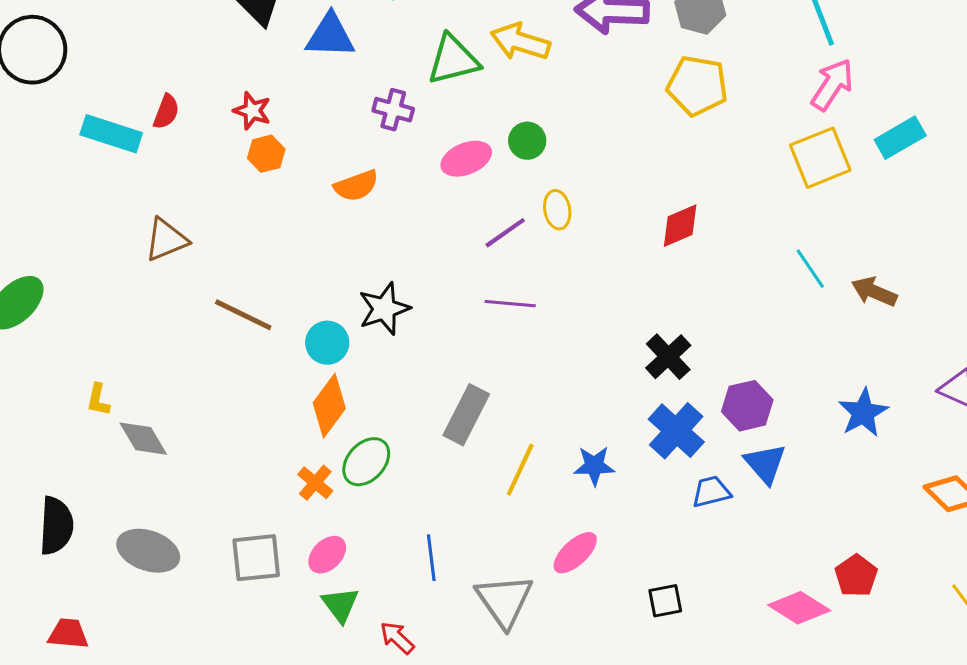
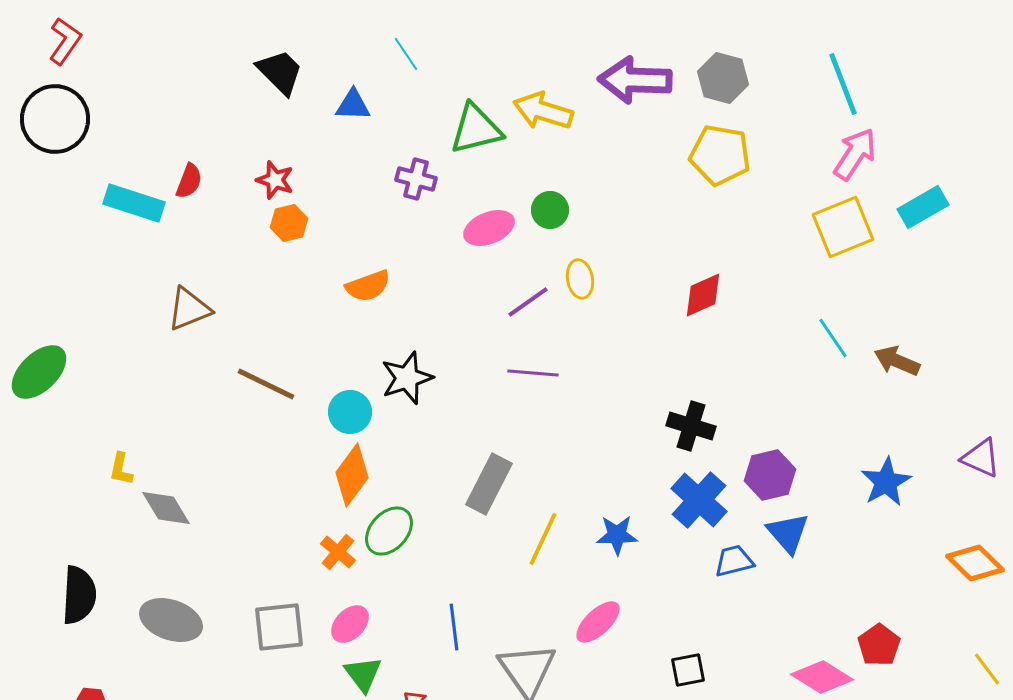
blue triangle: (330, 36) -> (353, 105), size x0.7
orange semicircle: (356, 186) -> (368, 286), moved
black cross: (668, 357) -> (691, 426), turned -30

